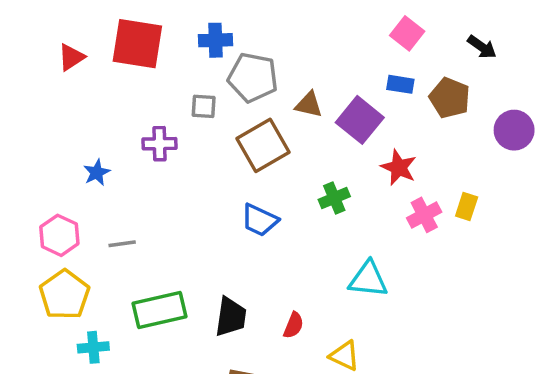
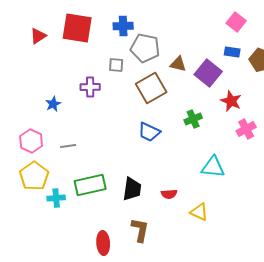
red semicircle: (294, 325) -> (169, 194), turned 63
cyan cross: (93, 347) -> (56, 198), moved

